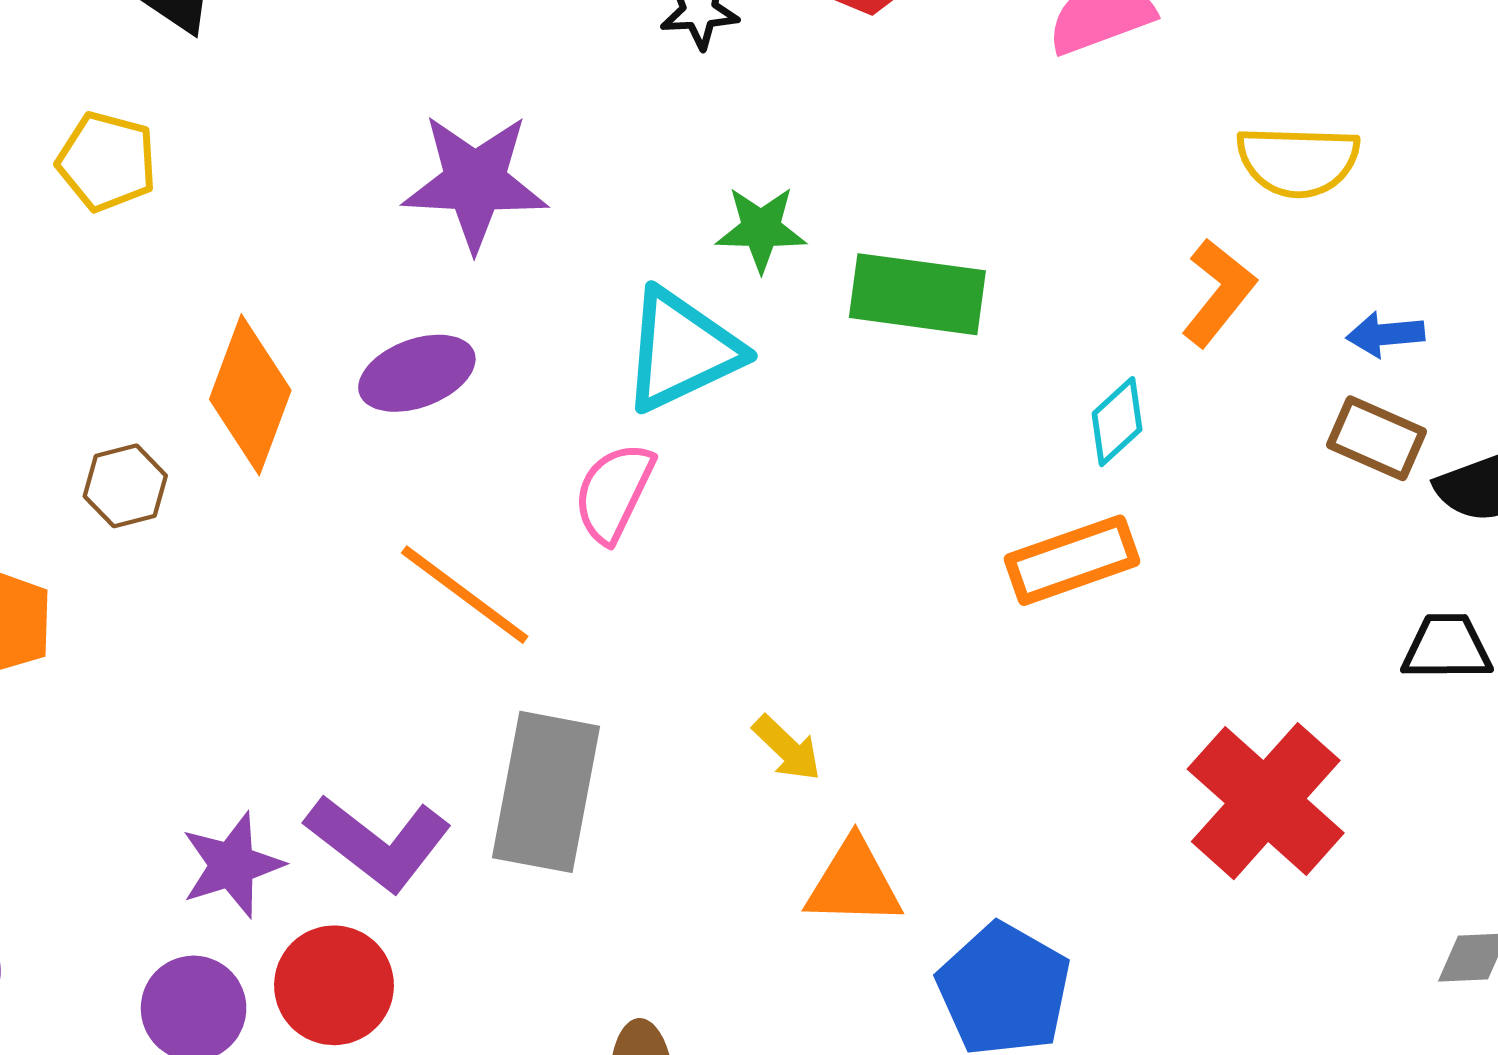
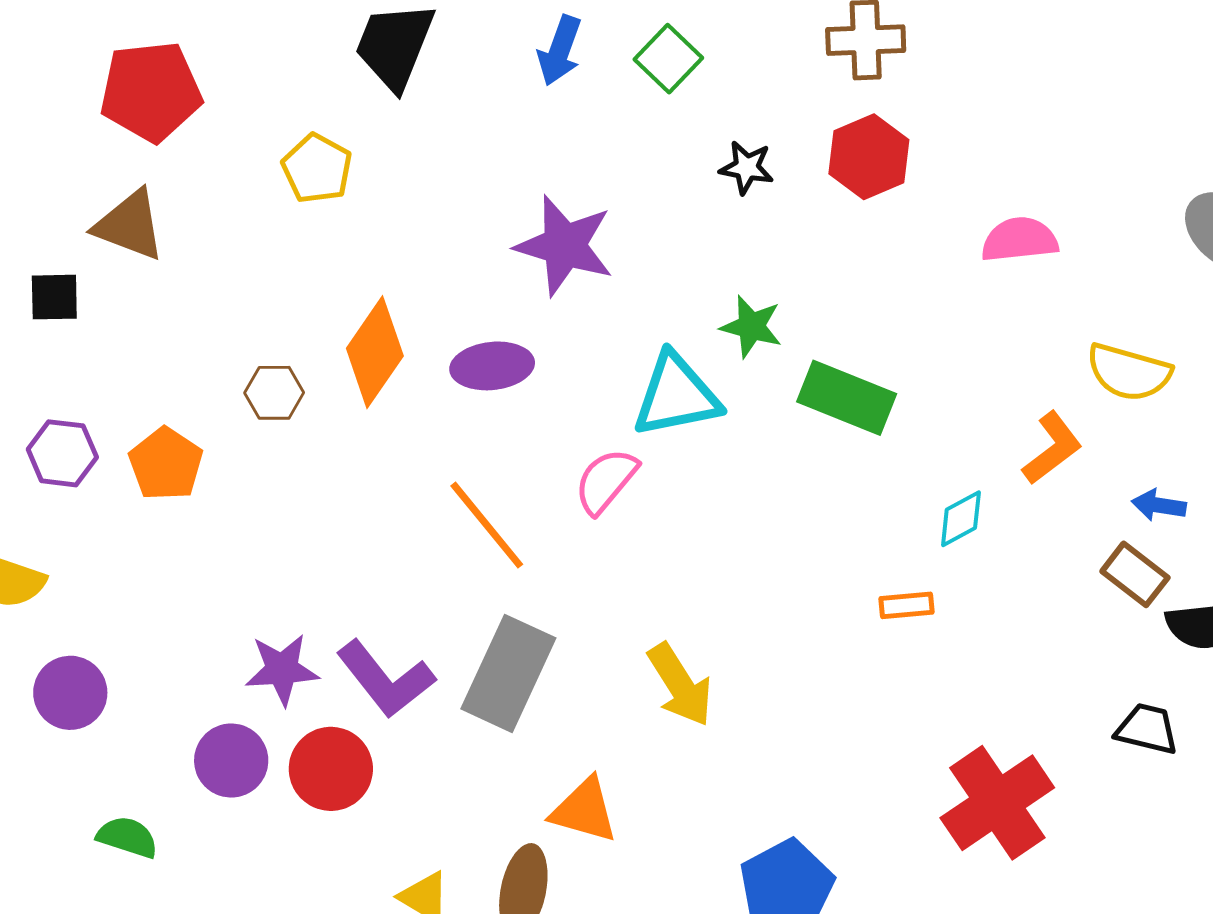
orange rectangle: (1072, 560) -> (907, 605), size x0.6
yellow arrow: (787, 748) -> (680, 685), size x1.6
orange triangle: (854, 883) -> (584, 810), moved

